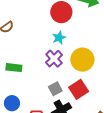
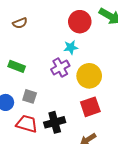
gray square: (55, 89) -> (30, 96), moved, turned 32
red square: (79, 89) -> (90, 107), moved

